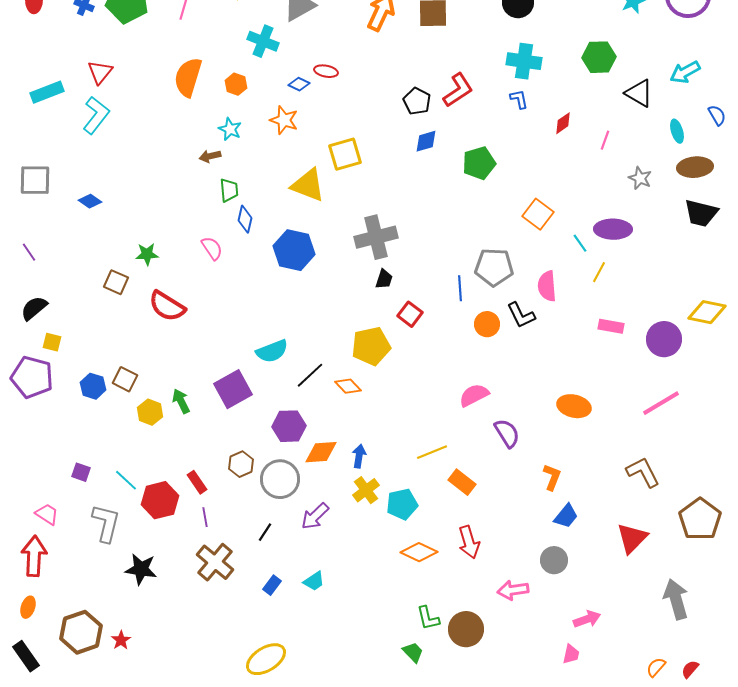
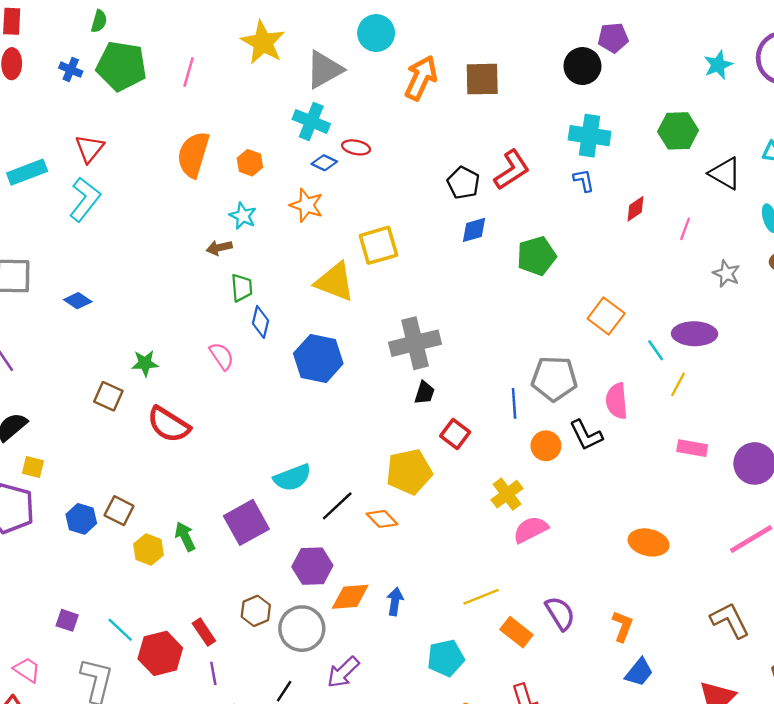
cyan cross: (263, 41) -> (311, 121), moved
purple semicircle: (507, 433) -> (560, 613), moved
yellow cross: (366, 490) -> (507, 494), moved

